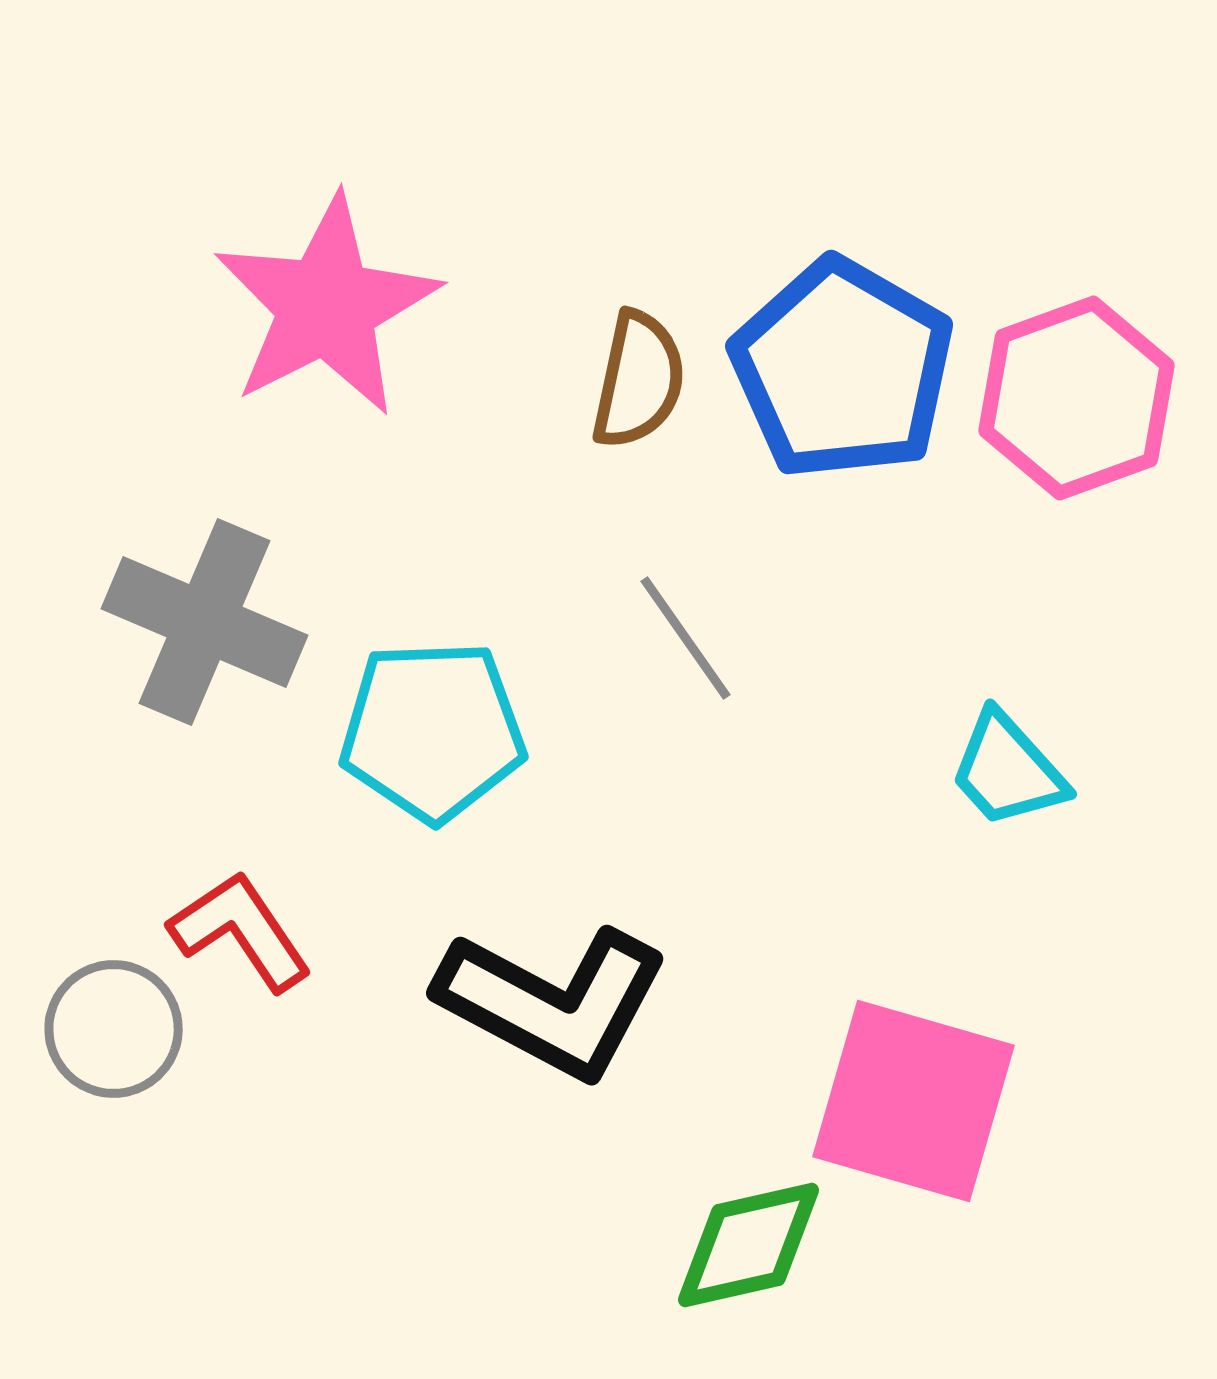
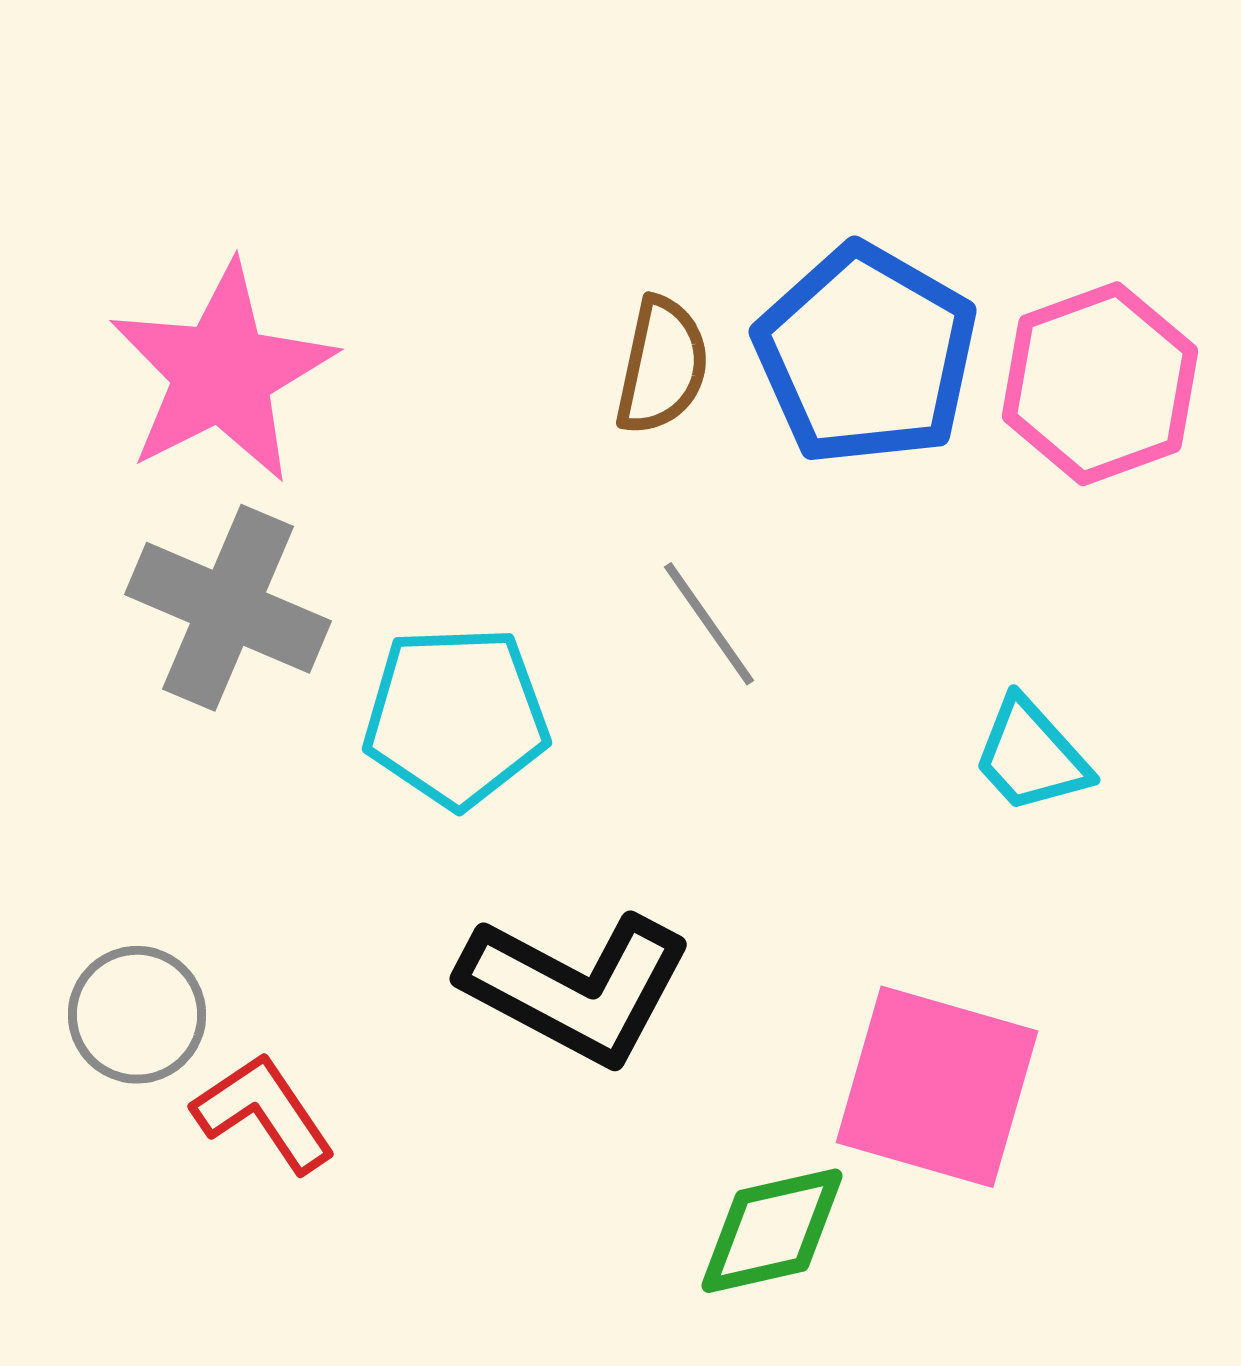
pink star: (327, 306) -> (222, 373), moved
red L-shape: (241, 931) -> (264, 1113), moved

